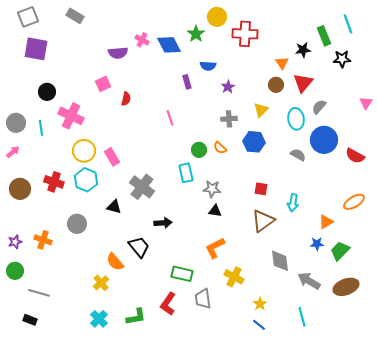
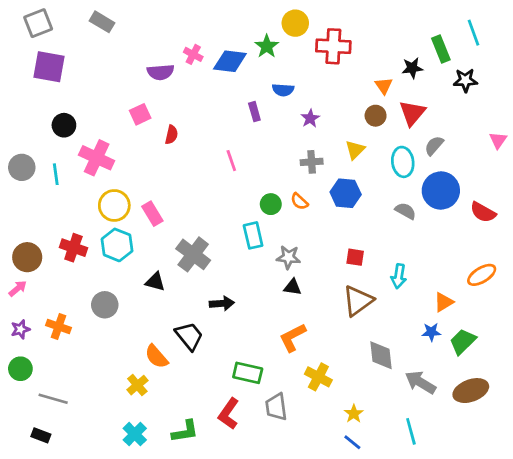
blue diamond: (169, 45) -> (230, 61), turned -55
pink arrow: (13, 152) -> (18, 288), moved

